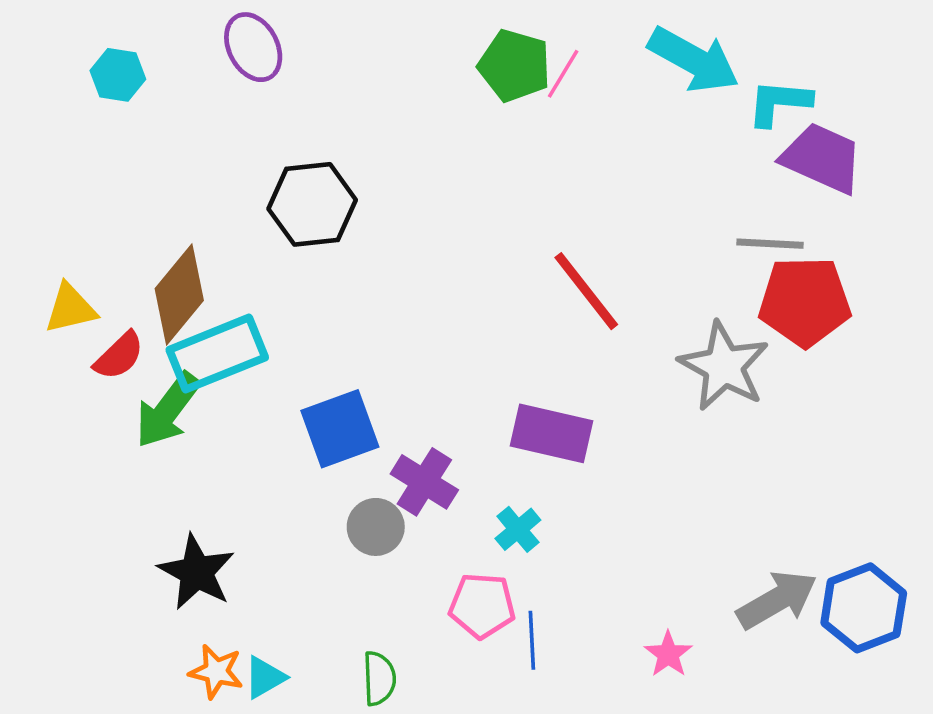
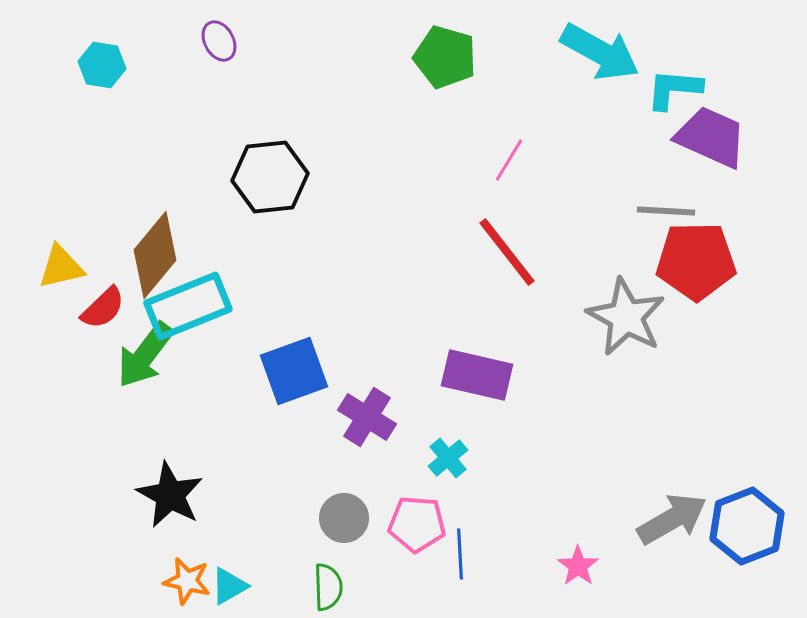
purple ellipse: (253, 47) -> (219, 41), size x0.7
pink line: (563, 74) -> (509, 160), moved
gray circle: (376, 527) -> (344, 518), moved

